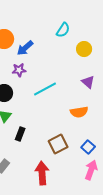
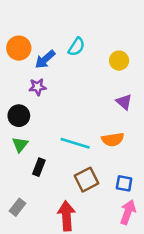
cyan semicircle: (63, 30) -> (76, 47), moved
cyan line: (45, 89) -> (75, 143), moved, turned 45
blue square: (88, 147) -> (124, 183), turned -32

